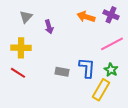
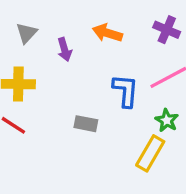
orange arrow: (86, 17) -> (107, 33), moved
blue L-shape: (87, 68) -> (125, 91), moved

